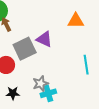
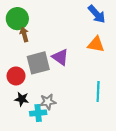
black star: (13, 93) -> (22, 99), moved
cyan cross: (48, 93) -> (38, 113), moved

